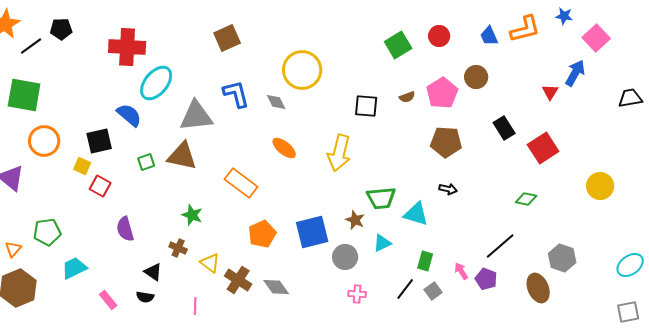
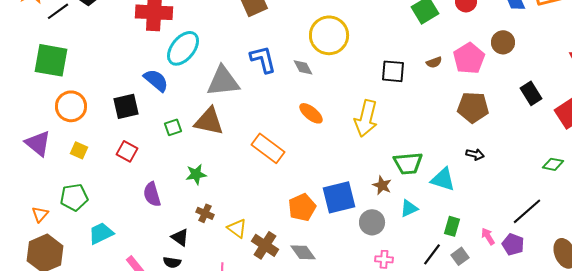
yellow square: (82, 166) -> (79, 150), moved
green star: (192, 215) -> (196, 174), moved, turned -30
orange pentagon: (262, 234) -> (302, 207), moved

